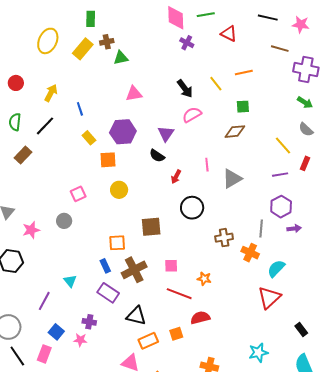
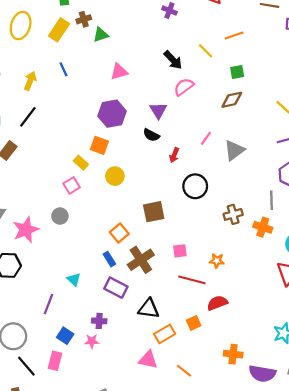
blue line: (80, 109) -> (64, 69), moved
yellow rectangle: (89, 138) -> (81, 163), moved
orange square: (108, 160) -> (99, 145), turned 30
pink line: (207, 165) -> (206, 138), turned 48
pink star: (31, 230) -> (26, 230), size x1.4
orange square: (117, 243) -> (119, 233), turned -30

